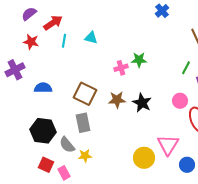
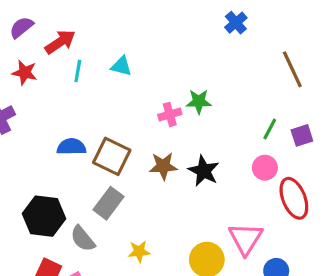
green line: (186, 68) -> (270, 129), moved
blue semicircle: (43, 88) -> (71, 147), moved
gray rectangle: (83, 123) -> (108, 203), turned 48
yellow star: (85, 156) -> (139, 252), moved

